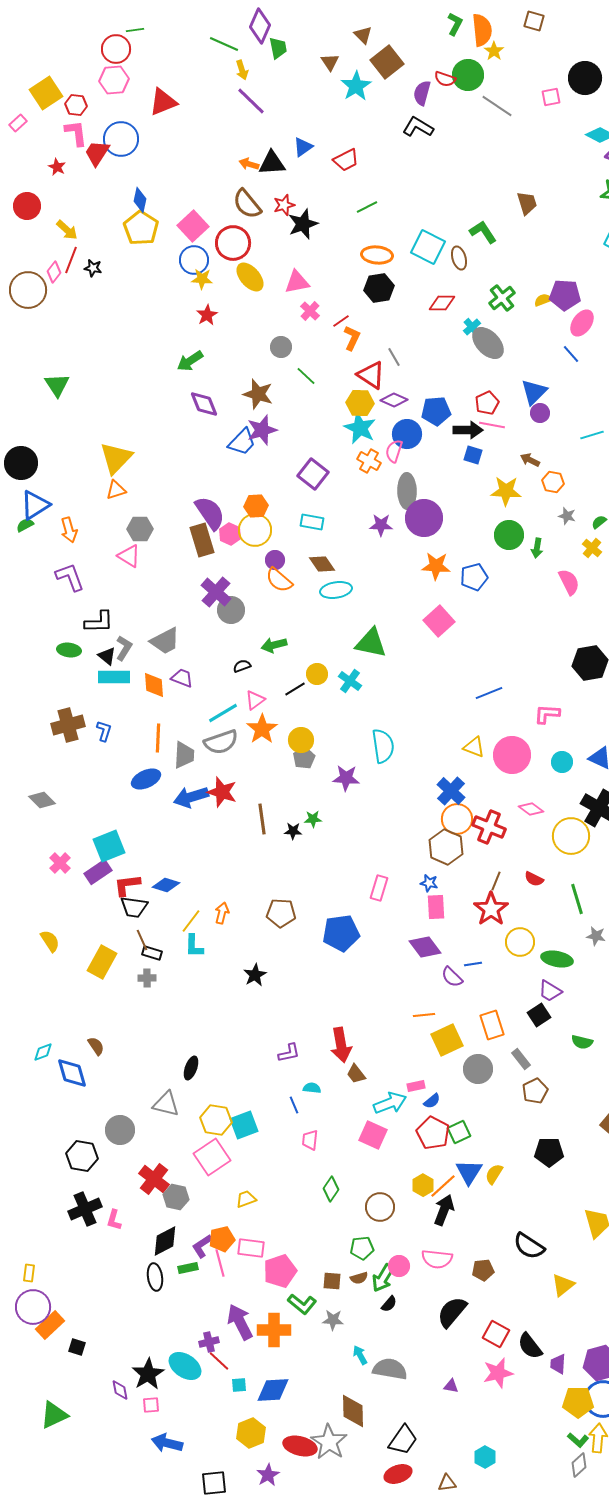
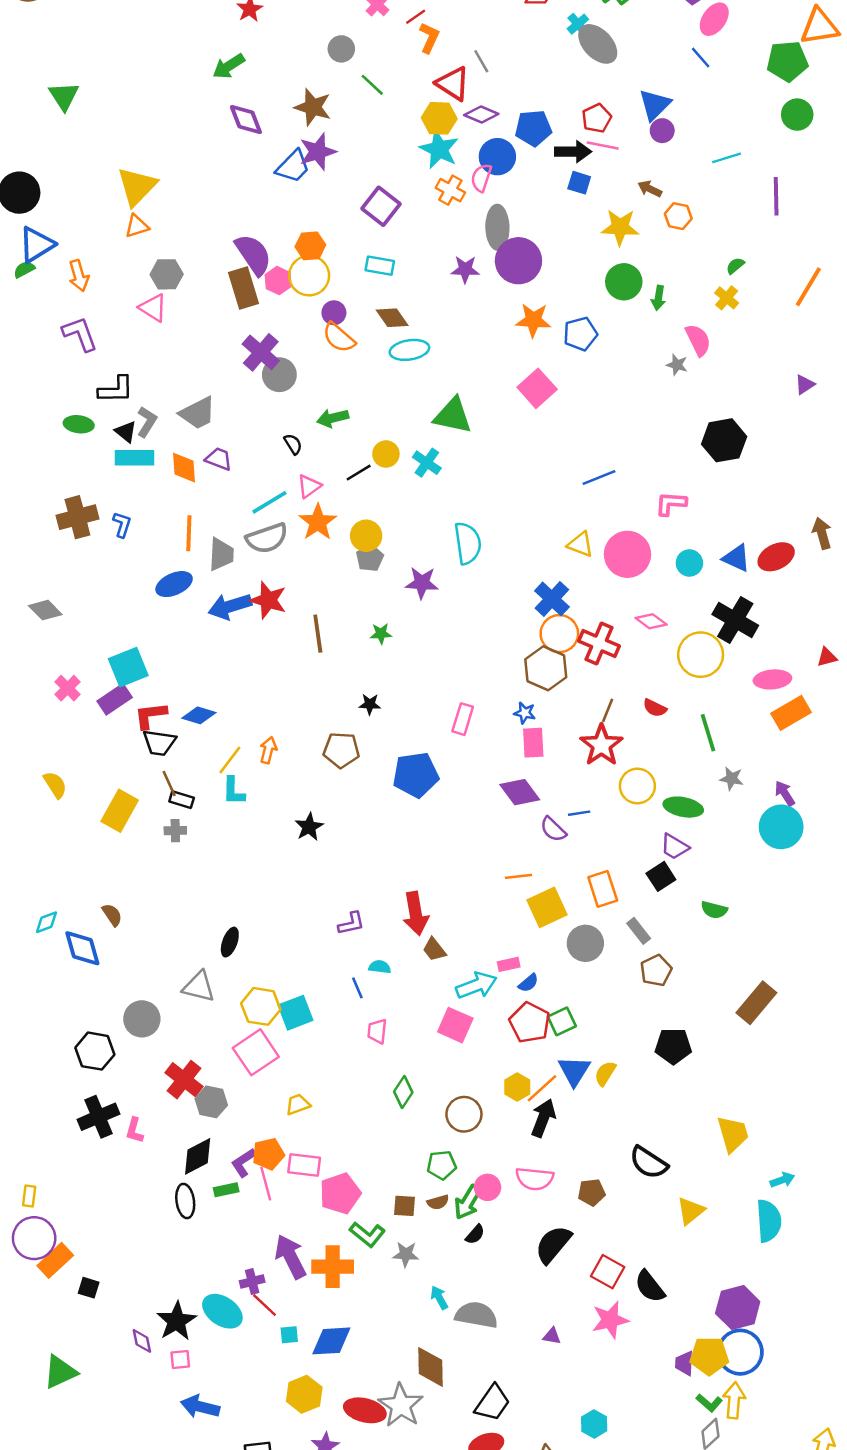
gray star: (567, 516) -> (677, 365), moved
black semicircle: (242, 666) -> (293, 444), turned 78
black star: (293, 831) -> (370, 704), moved
purple trapezoid: (558, 1364) -> (684, 1363), moved

